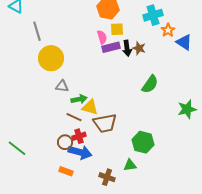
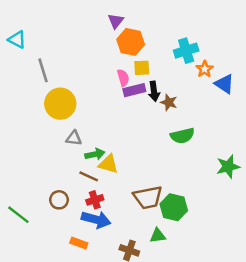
brown star: (139, 48) -> (169, 102), moved
green semicircle: (150, 84) -> (182, 136), turned 42
brown trapezoid: (105, 123) -> (148, 197), moved
brown circle: (65, 142) -> (59, 200), moved

